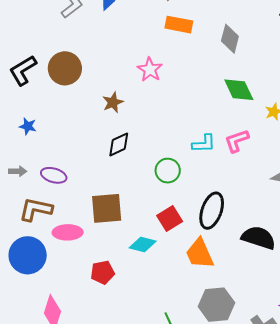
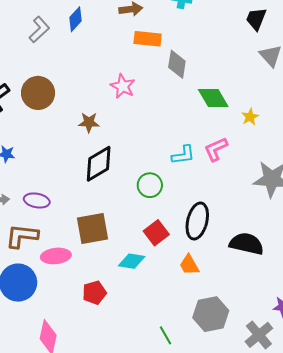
gray diamond: (230, 39) -> (177, 64), moved
brown star: (113, 102) -> (89, 122), turned 30
black diamond: (119, 144) -> (99, 164), size x1.4
orange trapezoid: (200, 254) -> (189, 265), size x0.7

